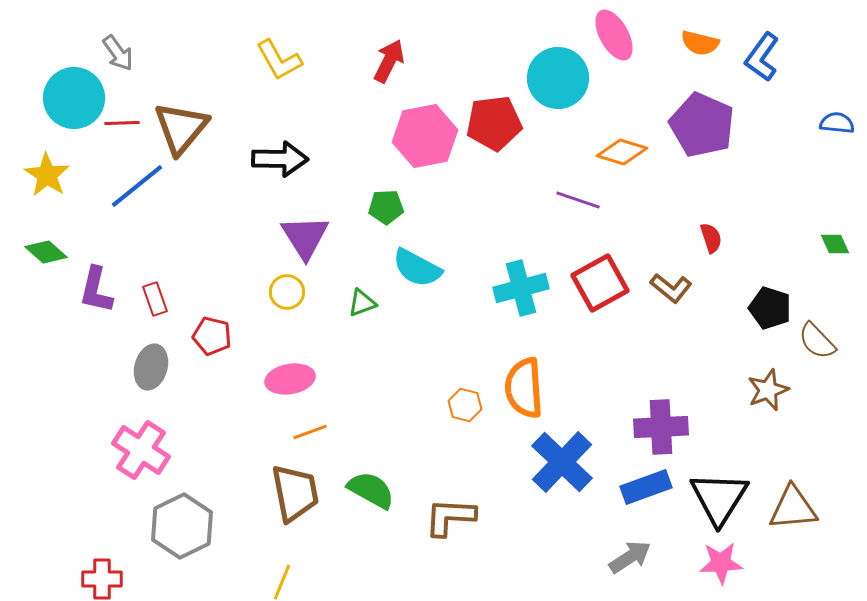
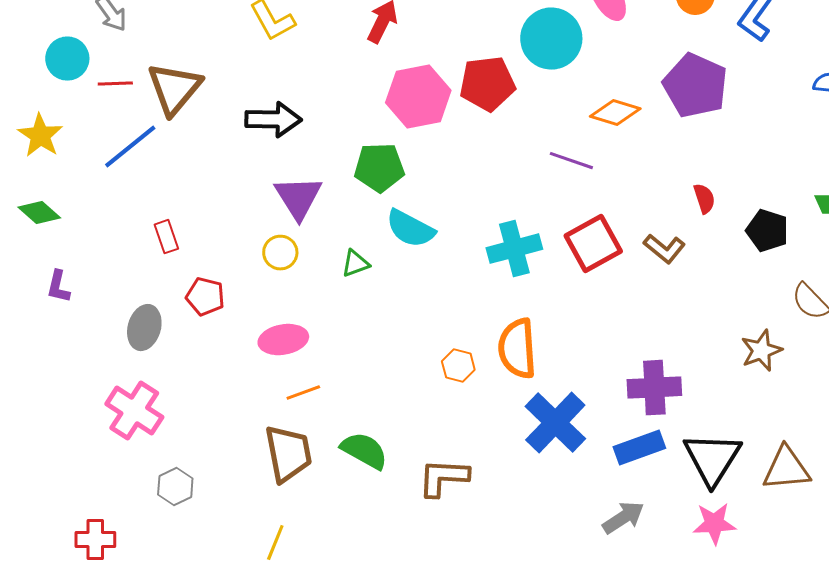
cyan circle: (74, 98) -> (67, 59), size x0.7
green pentagon: (386, 207) -> (379, 168), size x1.4
purple L-shape: (96, 290) -> (58, 287), moved, size x0.7
red rectangle: (155, 299) -> (166, 237), moved
black pentagon: (770, 308) -> (767, 231), moved
gray hexagon: (182, 526) -> (175, 487), size x0.6

